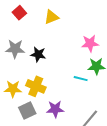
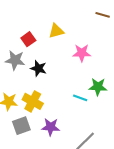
red square: (19, 13) -> (28, 39), moved
pink star: (90, 43) -> (82, 53), moved

